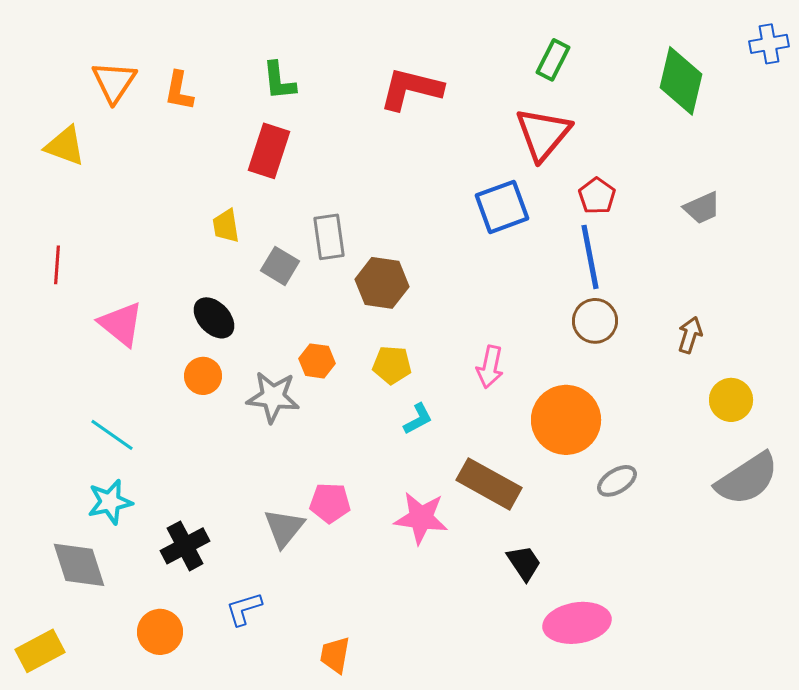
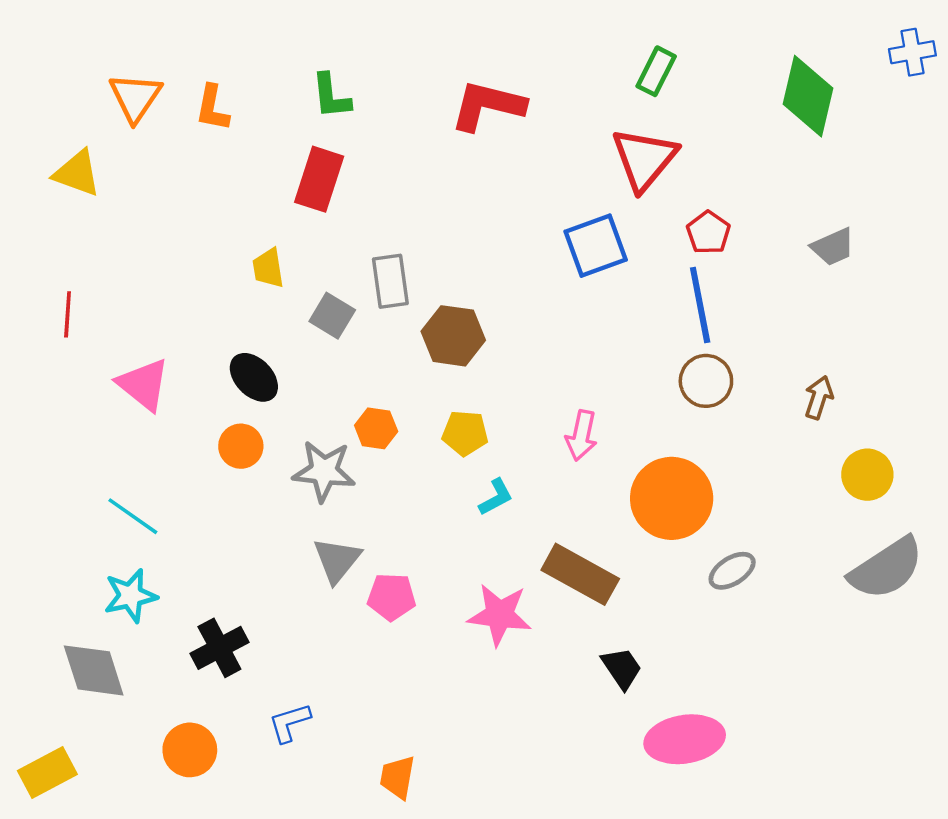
gray triangle: (284, 528) -> (337, 560), moved

